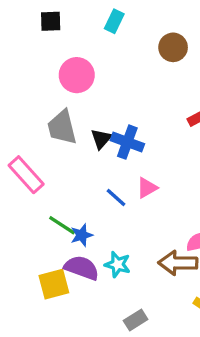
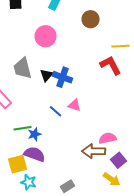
pink circle: (77, 75) -> (46, 36), moved
pink triangle: (147, 188) -> (74, 105), turned 48
green line: (62, 225) -> (22, 128), turned -42
cyan star: (118, 265) -> (28, 182), moved

